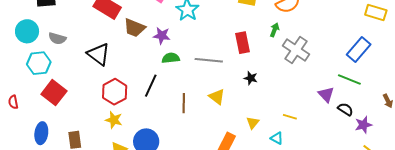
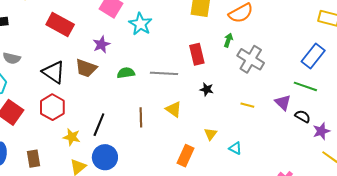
brown trapezoid: (134, 28) -> (86, 68), moved
purple star: (162, 36) -> (101, 44), moved, turned -30
black line: (151, 86) -> (99, 125), moved
red hexagon: (115, 92) -> (52, 107), moved
yellow line: (290, 117) -> (247, 105), moved

